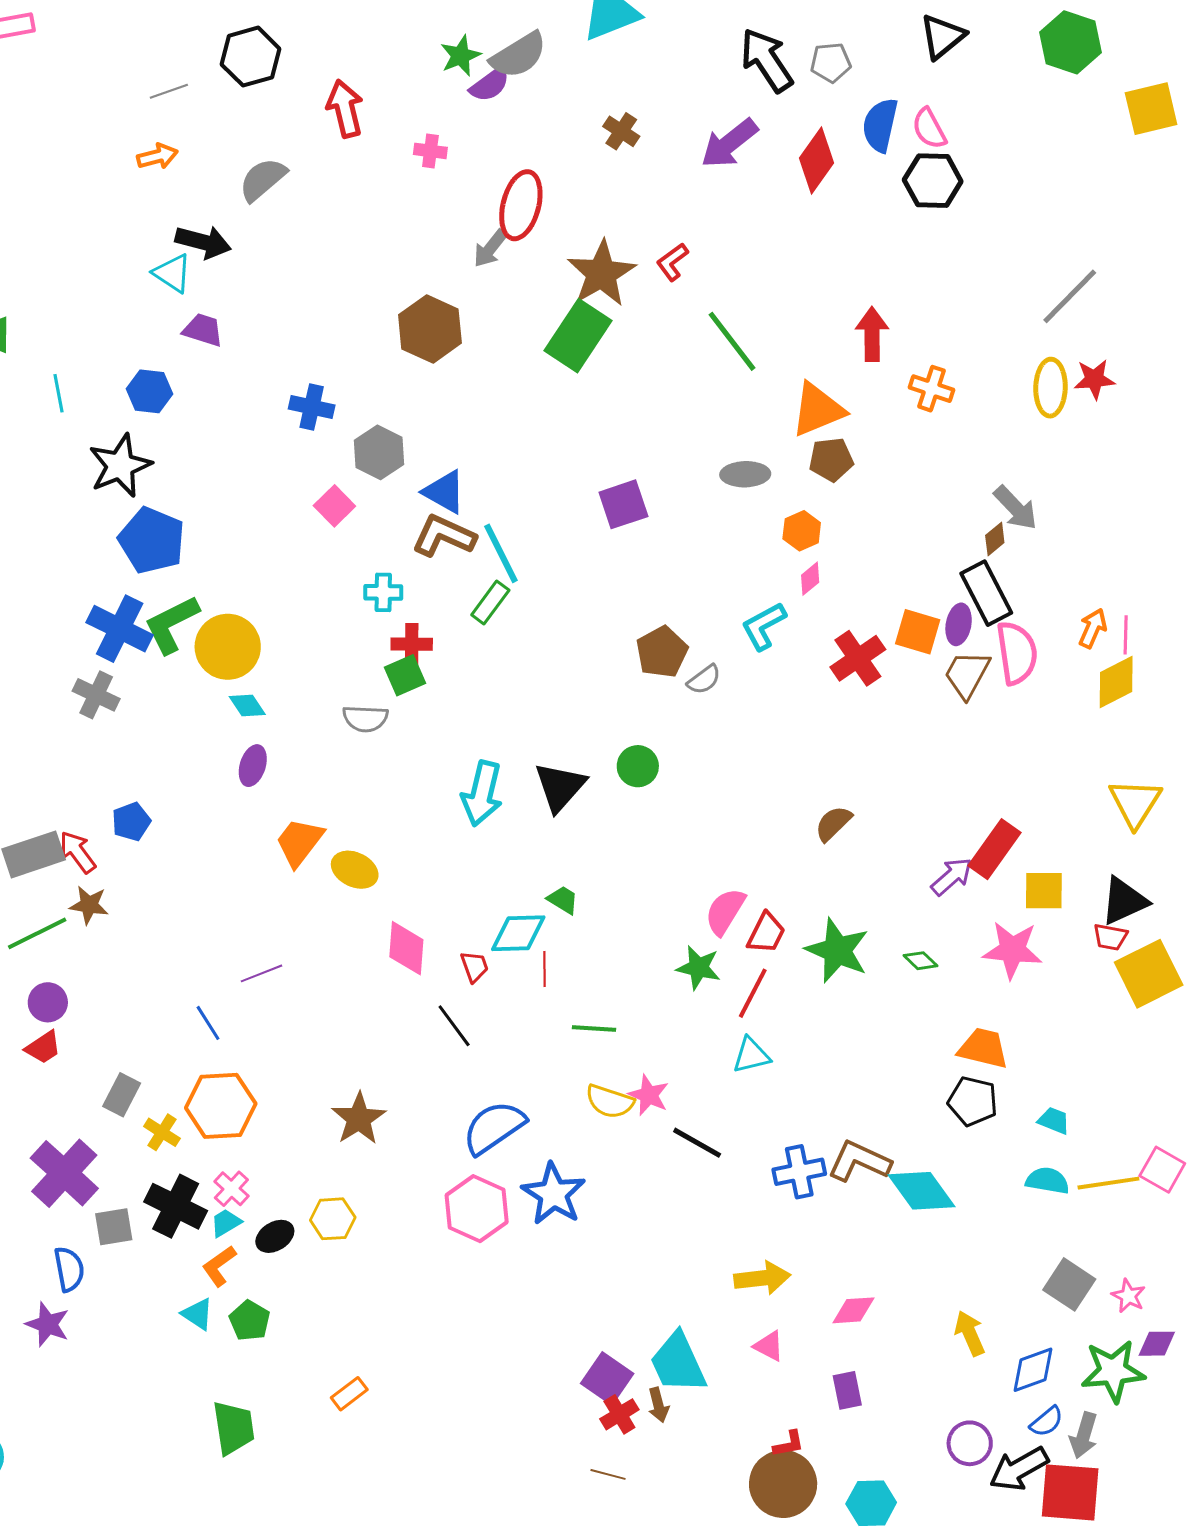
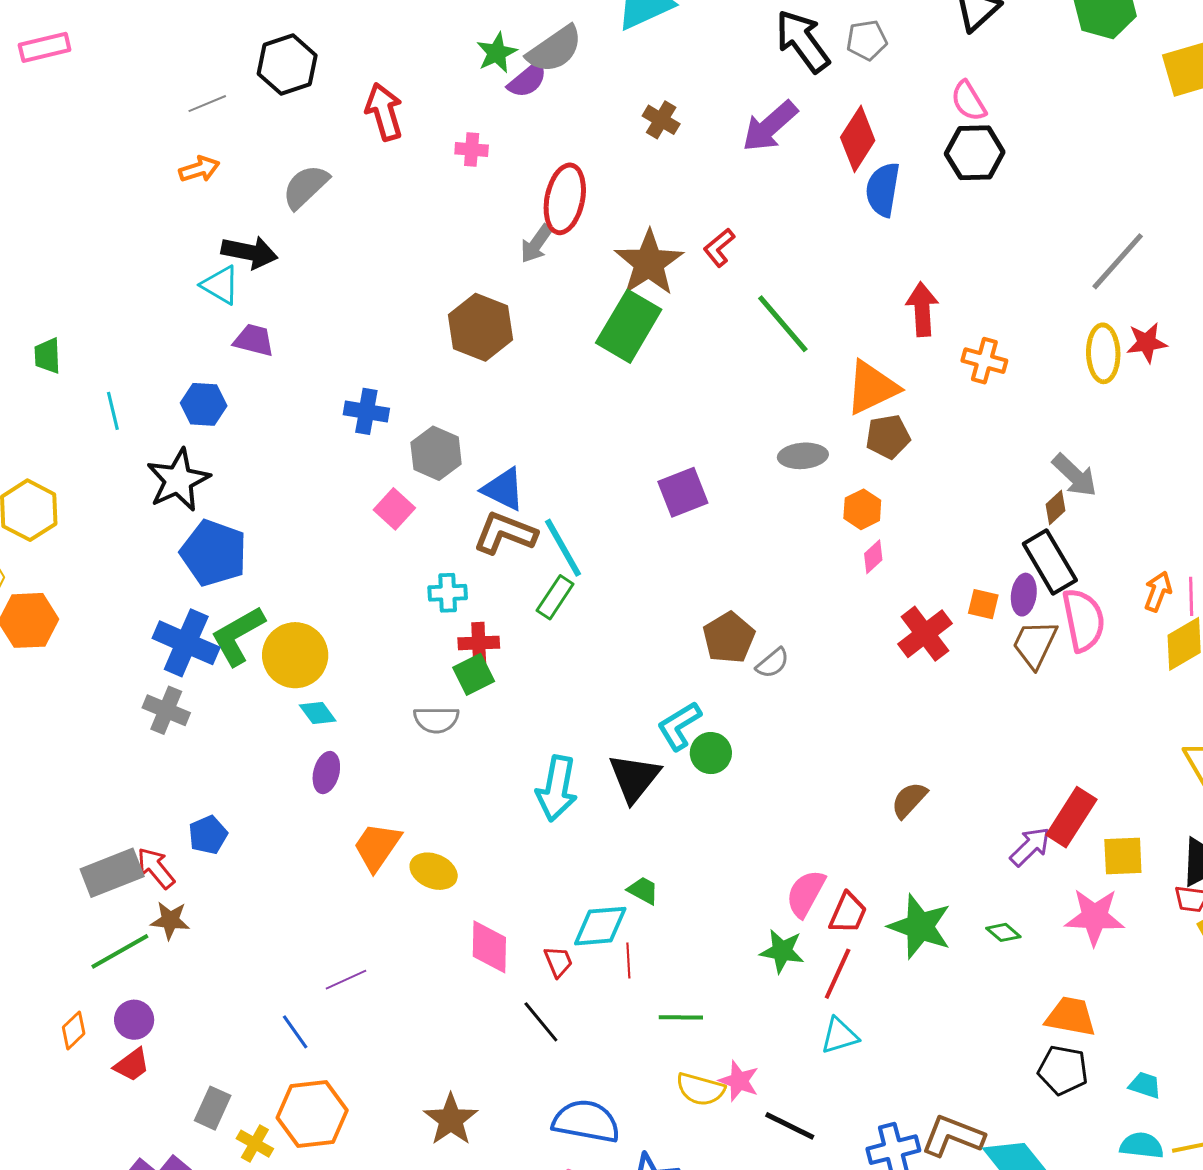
blue semicircle: (880, 125) -> (883, 189), moved
cyan L-shape: (764, 626) -> (679, 726), moved
orange square: (918, 632) -> (983, 604), size x0.7
blue semicircle: (494, 1127) -> (586, 1121), turned 48

